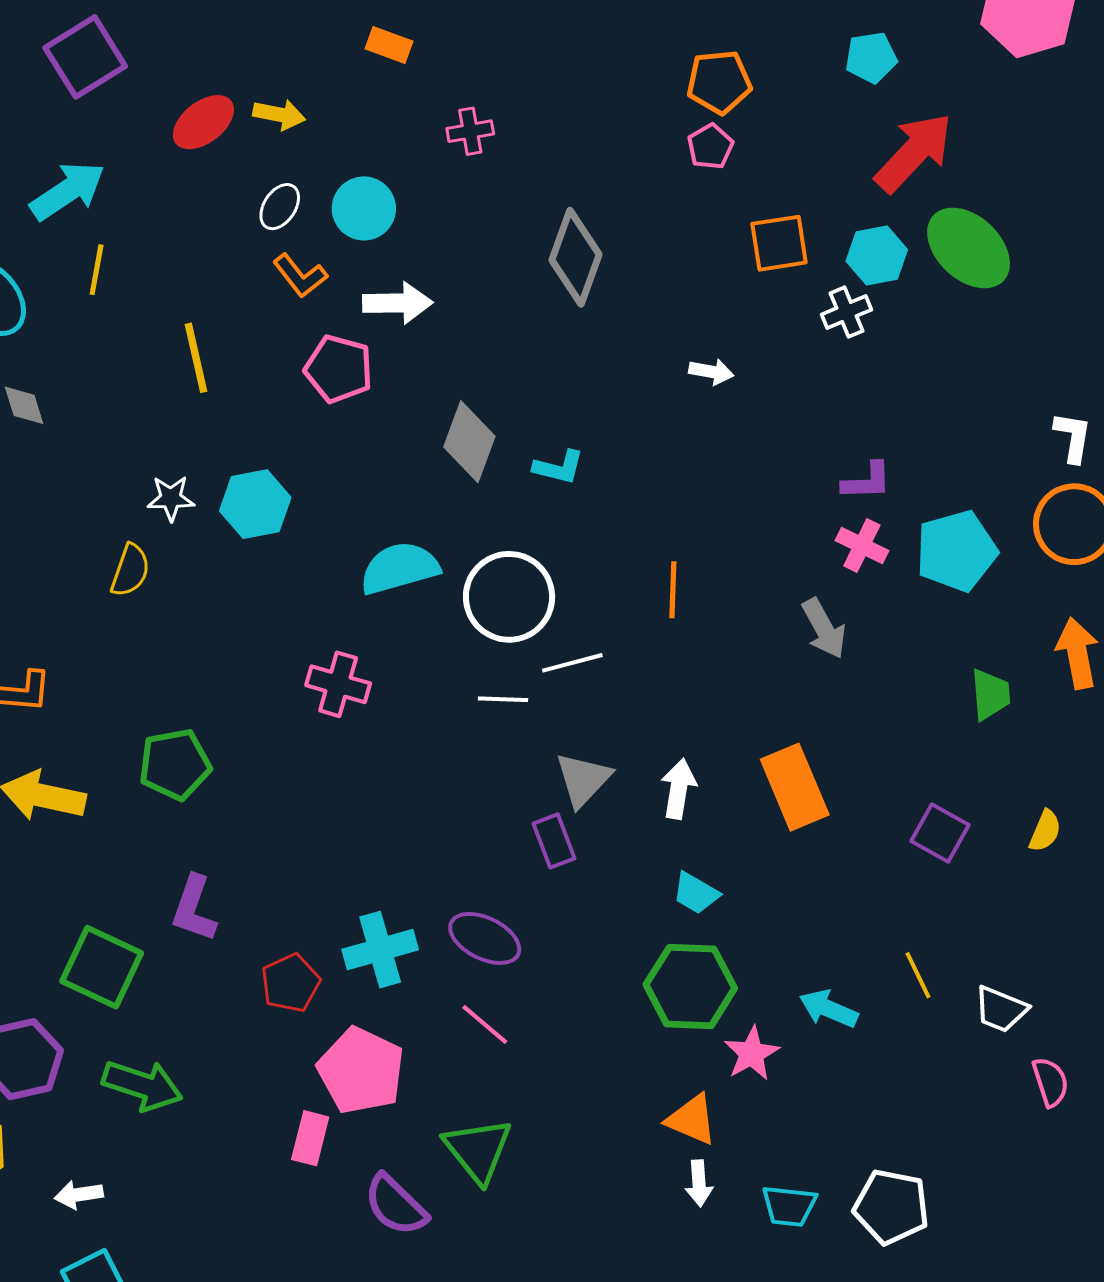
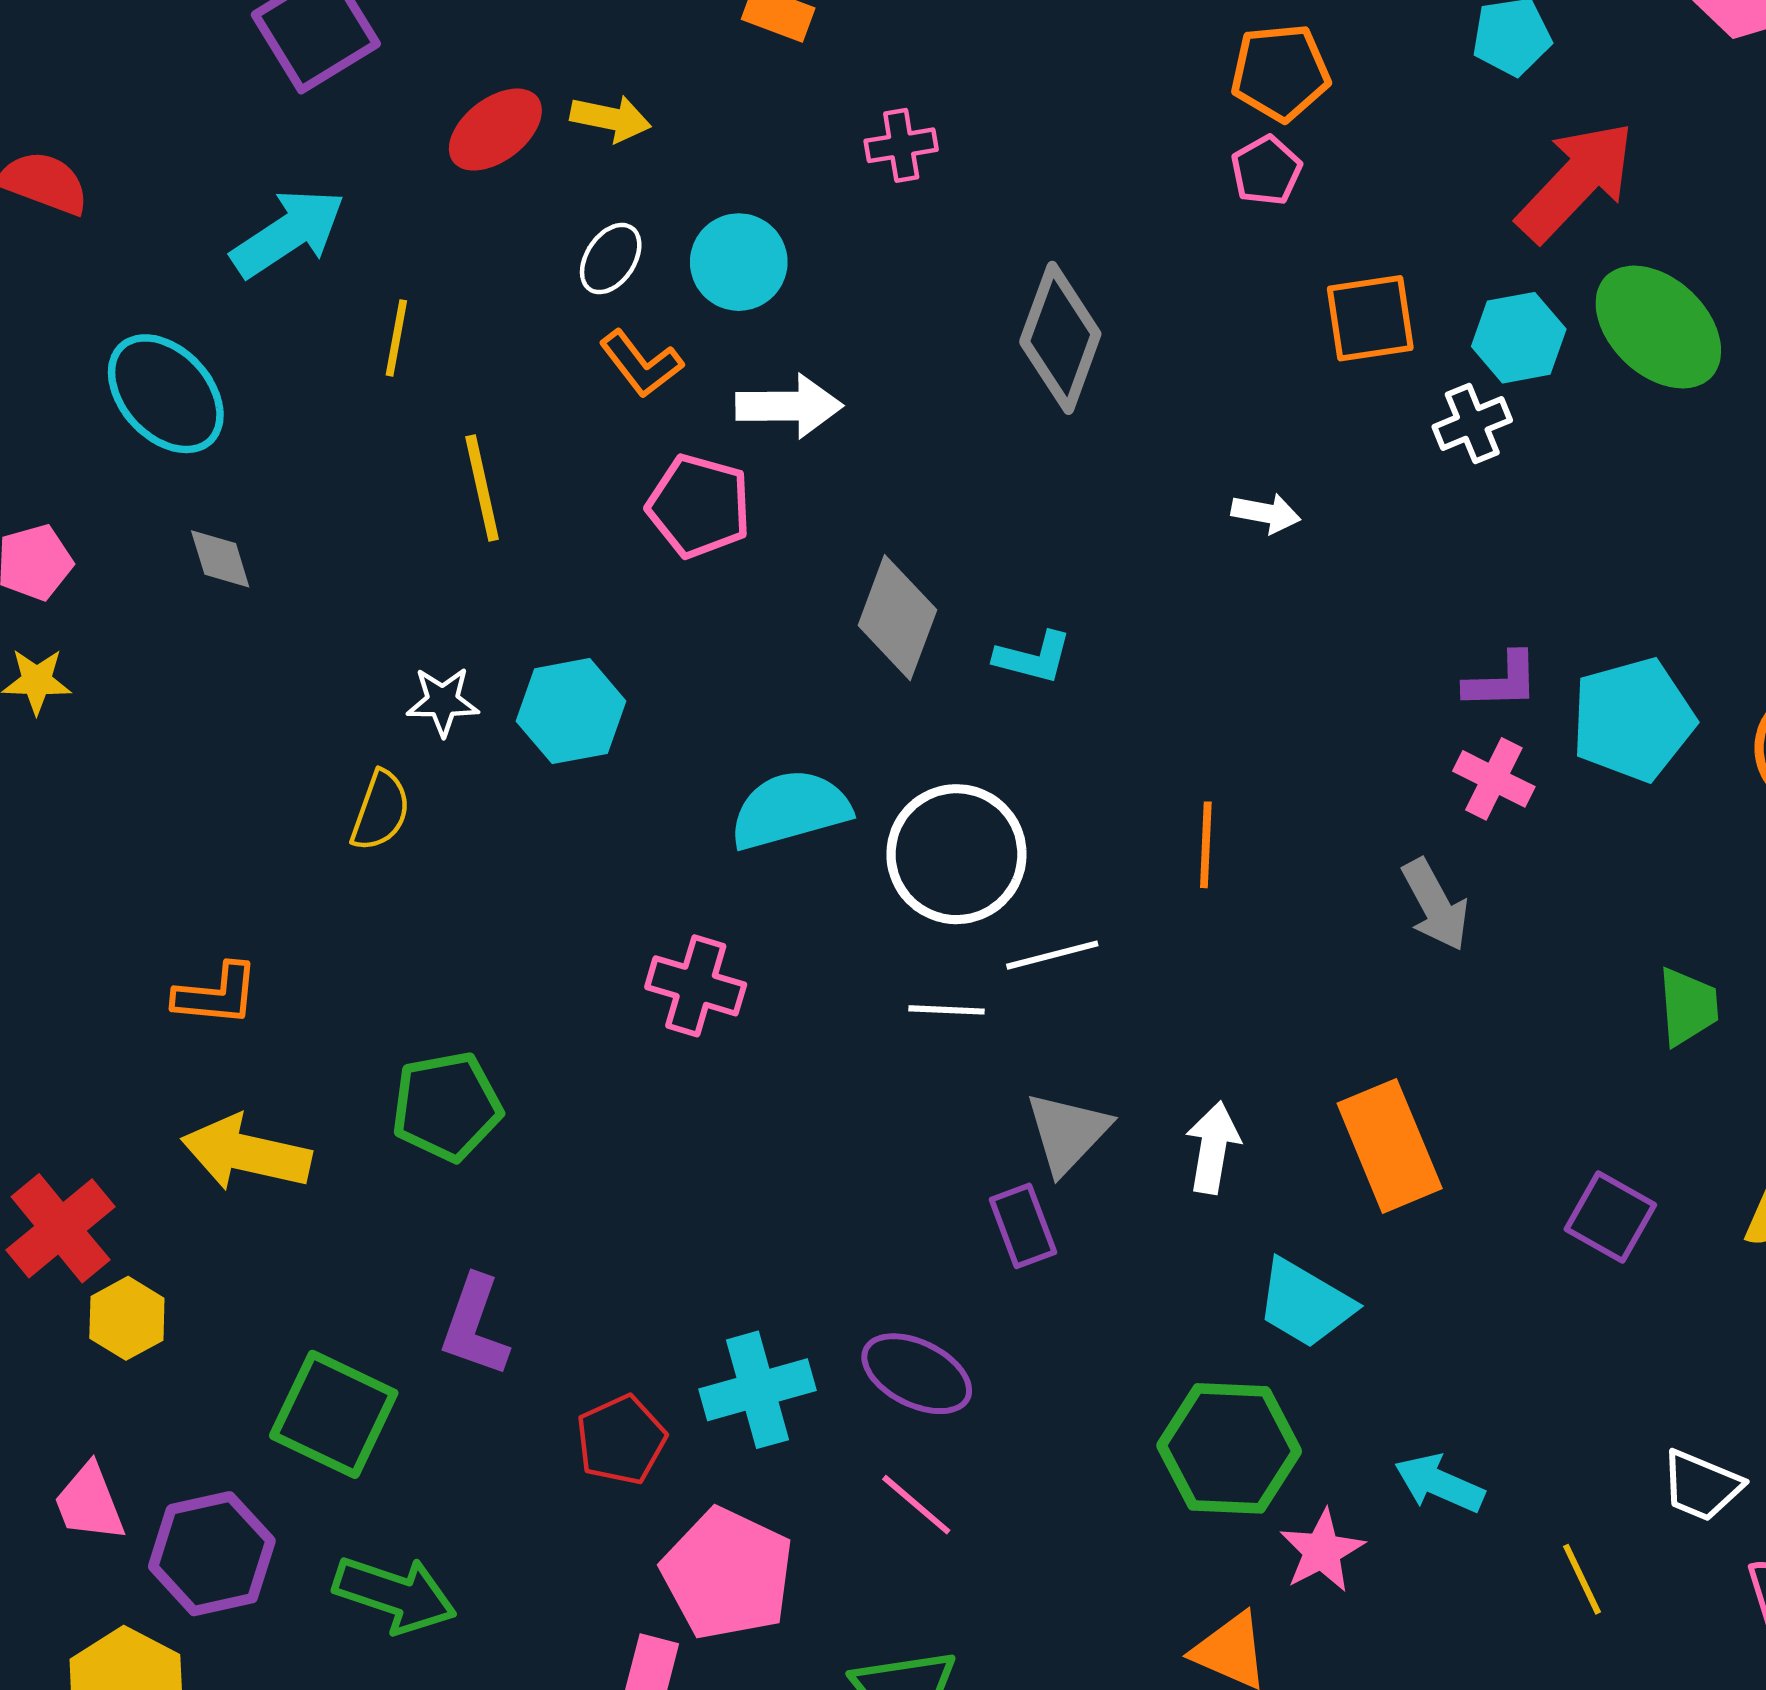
yellow line: (97, 270) -> (396, 338), moved
cyan pentagon: (956, 551) -> (1633, 720), moved
cyan trapezoid: (696, 893) -> (1305, 1303), moved, size x1.4
yellow line: (918, 975) -> (1582, 1579), moved

